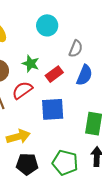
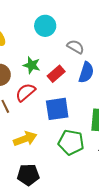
gray semicircle: (76, 49) -> (75, 47), turned -78
green pentagon: (65, 163) -> (71, 142), moved
black pentagon: (27, 164) -> (28, 175), moved

